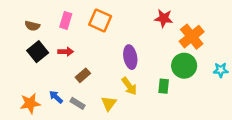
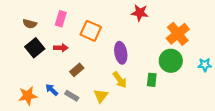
red star: (164, 18) -> (140, 13), moved
orange square: (100, 20) -> (91, 31), moved

